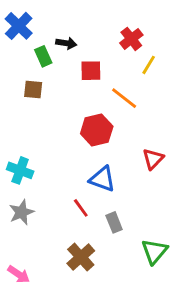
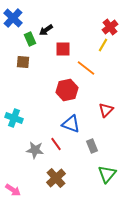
red cross: (131, 39) -> (110, 27), moved
black arrow: (66, 43) -> (46, 30), turned 136
gray star: (22, 212) -> (35, 150), moved, turned 30
gray rectangle: (114, 222) -> (92, 146), moved

